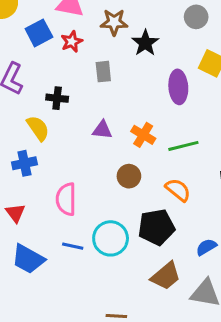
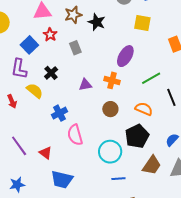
blue square: (39, 33) -> (29, 45), moved
purple ellipse: (178, 87) -> (125, 56), moved, turned 50
black cross: (57, 98) -> (51, 73), turned -32
yellow semicircle: (38, 128) -> (35, 91), moved
green line: (183, 146) -> (151, 78), moved
blue cross: (24, 163) -> (59, 113), moved
blue line: (73, 246) -> (118, 179), moved

